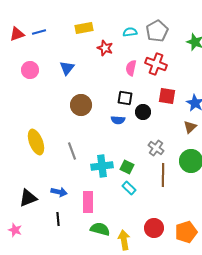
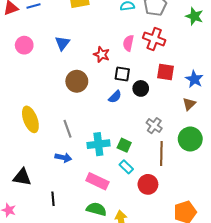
red star: (105, 48) -> (102, 54), moved
blue semicircle: (118, 120) -> (115, 97), turned -48
blue arrow: (59, 192) -> (63, 158), moved
black triangle: (28, 198) -> (22, 177), turned 30
pink rectangle: (88, 202) -> (97, 181), moved, turned -65
red circle: (154, 228) -> (148, 184), moved

